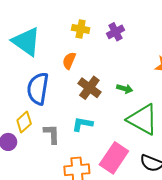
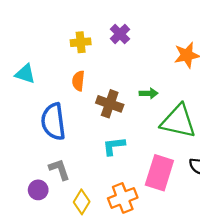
cyan triangle: (26, 42) -> (25, 74), size x0.6
yellow diamond: (24, 122) -> (82, 202), moved
gray L-shape: (52, 134) -> (59, 169), moved

